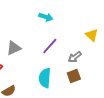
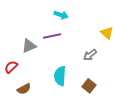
purple line: (50, 46) -> (52, 36), moved, turned 36
brown square: (74, 76) -> (89, 86), moved, turned -32

